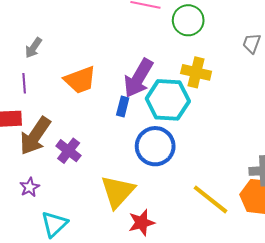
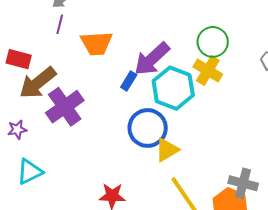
green circle: (188, 20) -> (213, 42), moved
purple line: (24, 83) -> (60, 24), moved
purple cross: (69, 151) -> (65, 107), size x1.5
yellow triangle: (118, 192) -> (167, 150), moved, size x0.7

